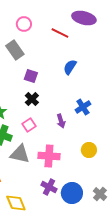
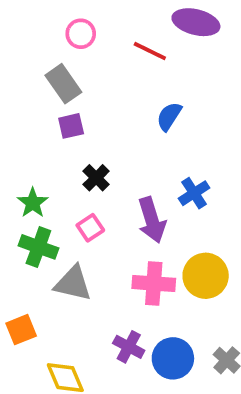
purple square: (31, 76) -> (71, 126), moved, turned -32
purple arrow: (61, 121) -> (152, 220), size x1.6
yellow circle: (89, 150) -> (206, 276), size x1.5
pink cross: (49, 156) -> (154, 283), moved

